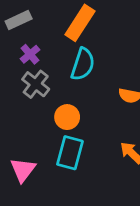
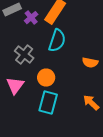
purple cross: (30, 54) -> (31, 18), moved
pink triangle: (23, 170) -> (15, 86), moved

